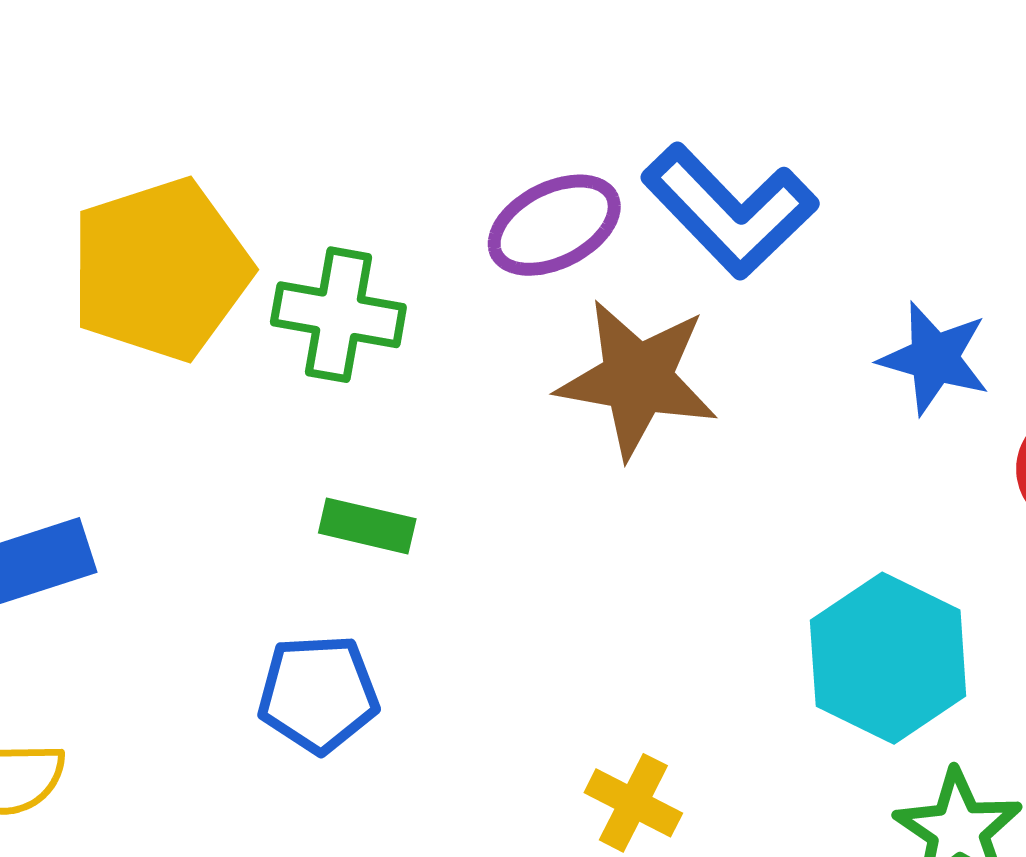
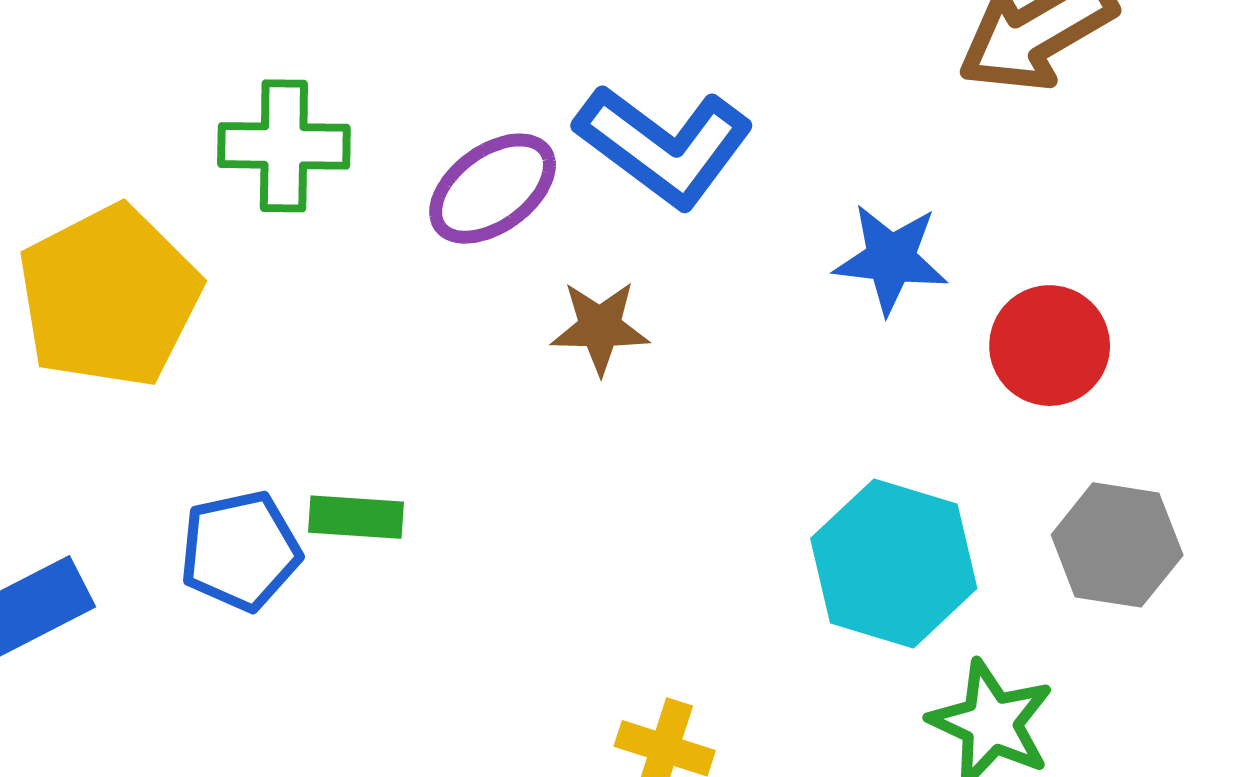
green cross: (338, 315) -> (284, 146), moved
brown star: (637, 379) -> (600, 327), size x0.6
blue pentagon: (318, 694) -> (240, 551), moved

